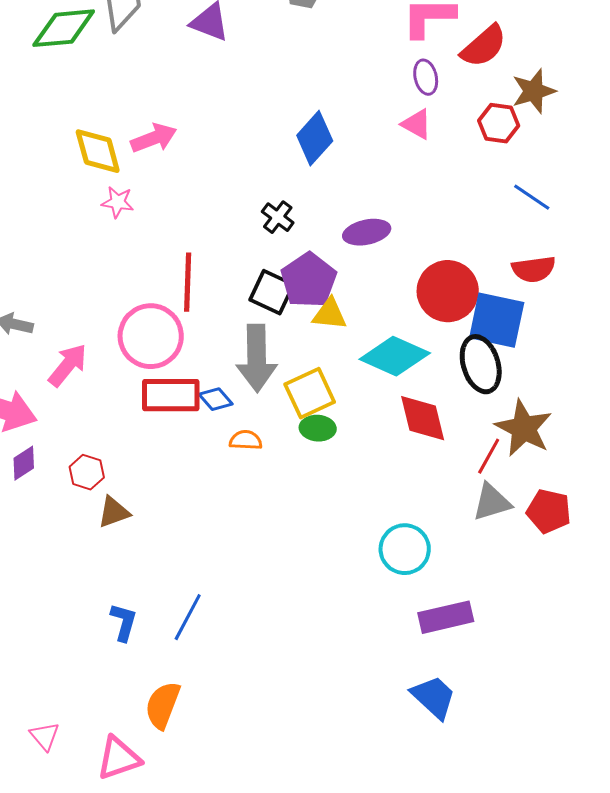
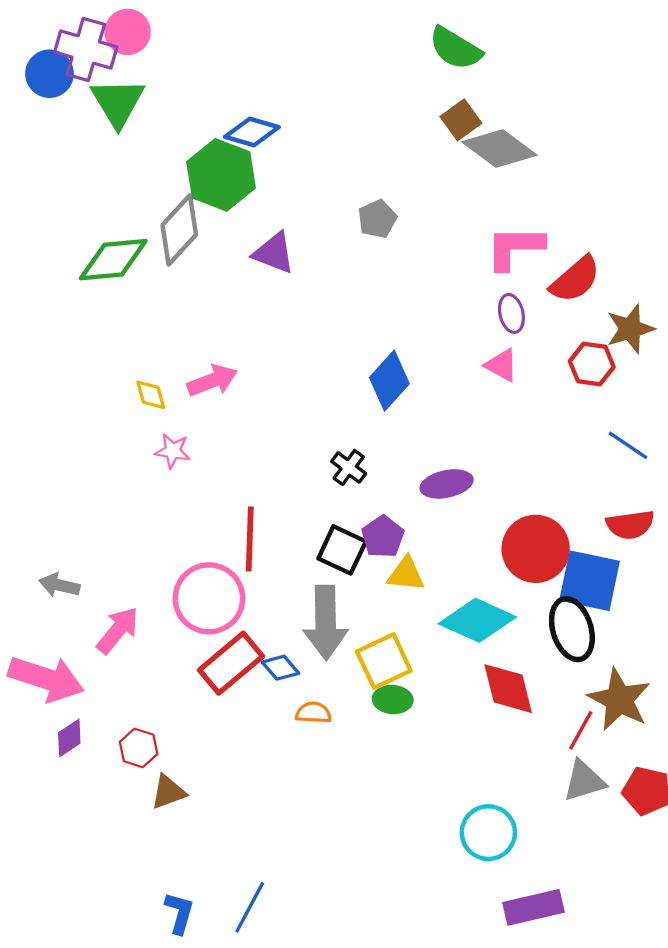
yellow diamond: (98, 151) -> (151, 395), size x0.6
purple pentagon: (309, 280) -> (383, 537), size x0.7
red rectangle: (171, 395) -> (231, 663), turned -40

